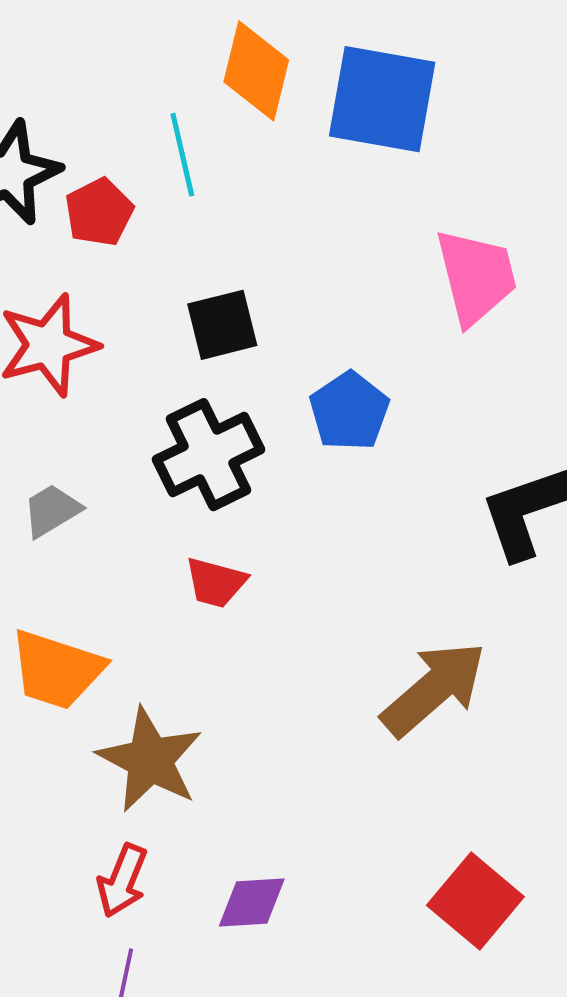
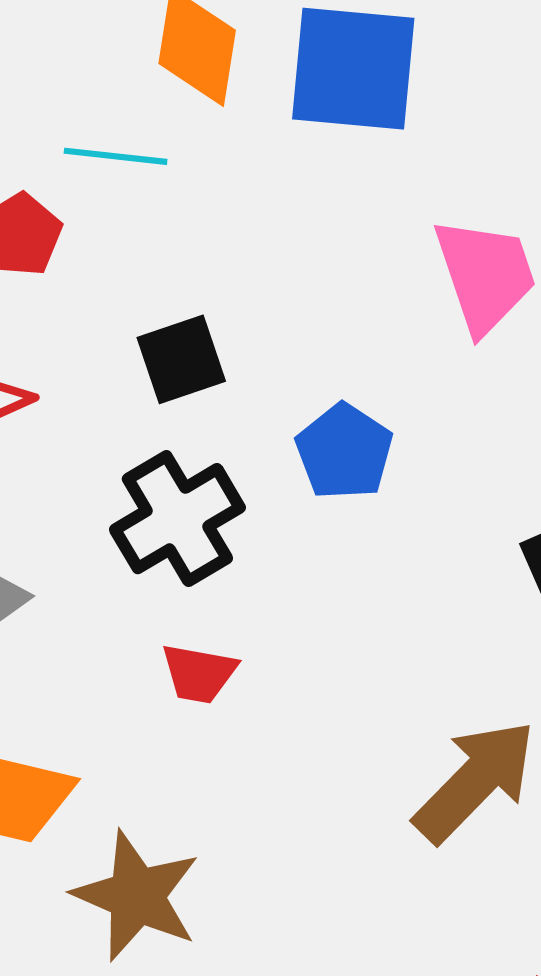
cyan line: (182, 155) -> (116, 156), turned -66

